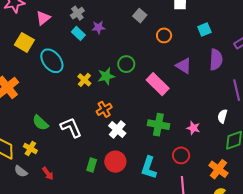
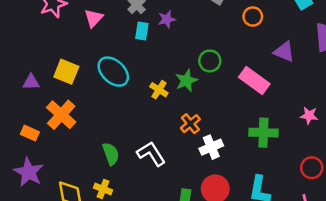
cyan rectangle: (78, 33) -> (142, 31), turned 64
yellow square: (24, 42) -> (66, 72), moved
green semicircle: (40, 123) -> (111, 154), turned -144
pink star: (193, 128) -> (309, 116), moved
white cross: (117, 129) -> (211, 147), turned 36
red circle: (181, 155) -> (312, 168), moved

